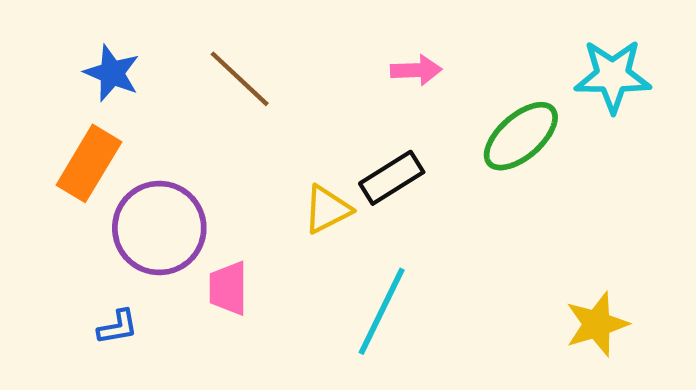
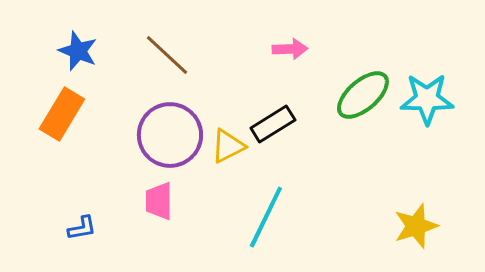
cyan star: (613, 76) -> (427, 99), moved
purple circle: (159, 228) -> (170, 135), moved

